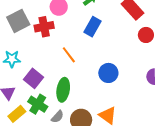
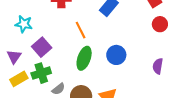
green ellipse: (63, 90) -> (84, 58), moved
green cross: (38, 104) -> (41, 73), turned 30

